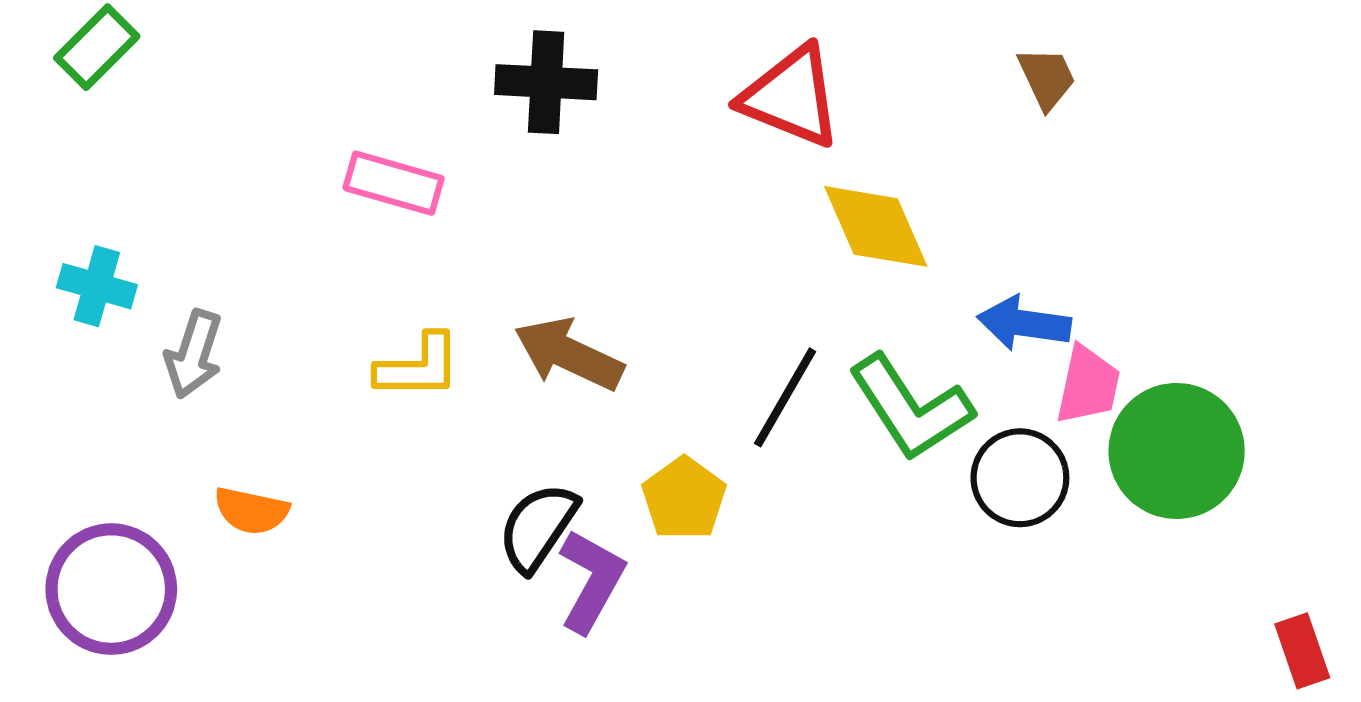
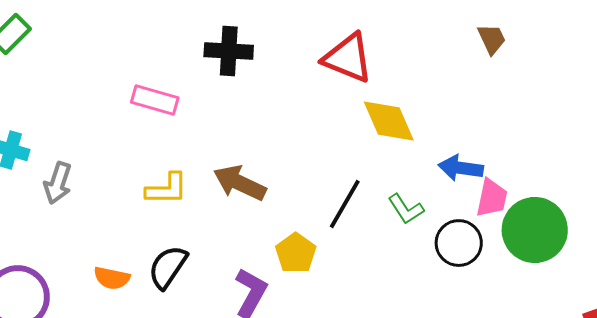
brown trapezoid: (1047, 78) -> (492, 39), moved
green L-shape: (911, 408) -> (406, 209), size x0.6
orange semicircle: (251, 511) -> (112, 278), moved
black semicircle: (538, 527) -> (168, 267), moved

